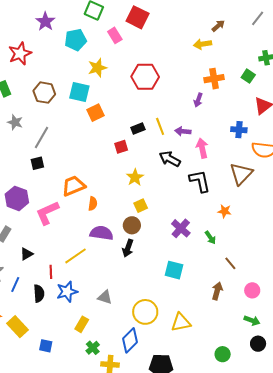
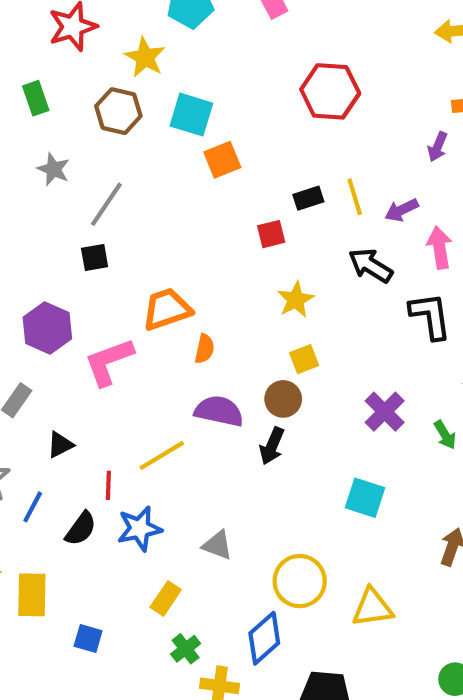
yellow star: (97, 68) -> (145, 57), moved, turned -30
purple arrow: (183, 131) -> (402, 210), turned -35
black semicircle: (39, 293) -> (81, 529), turned 36
yellow rectangle: (18, 327) -> (32, 595), turned 40

